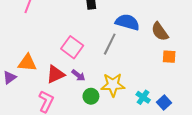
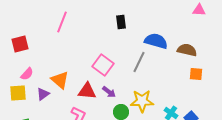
brown semicircle: (160, 32) -> (187, 50), turned 138
orange triangle: (27, 63) -> (60, 80), turned 36
red triangle: (55, 74) -> (87, 91), turned 30

